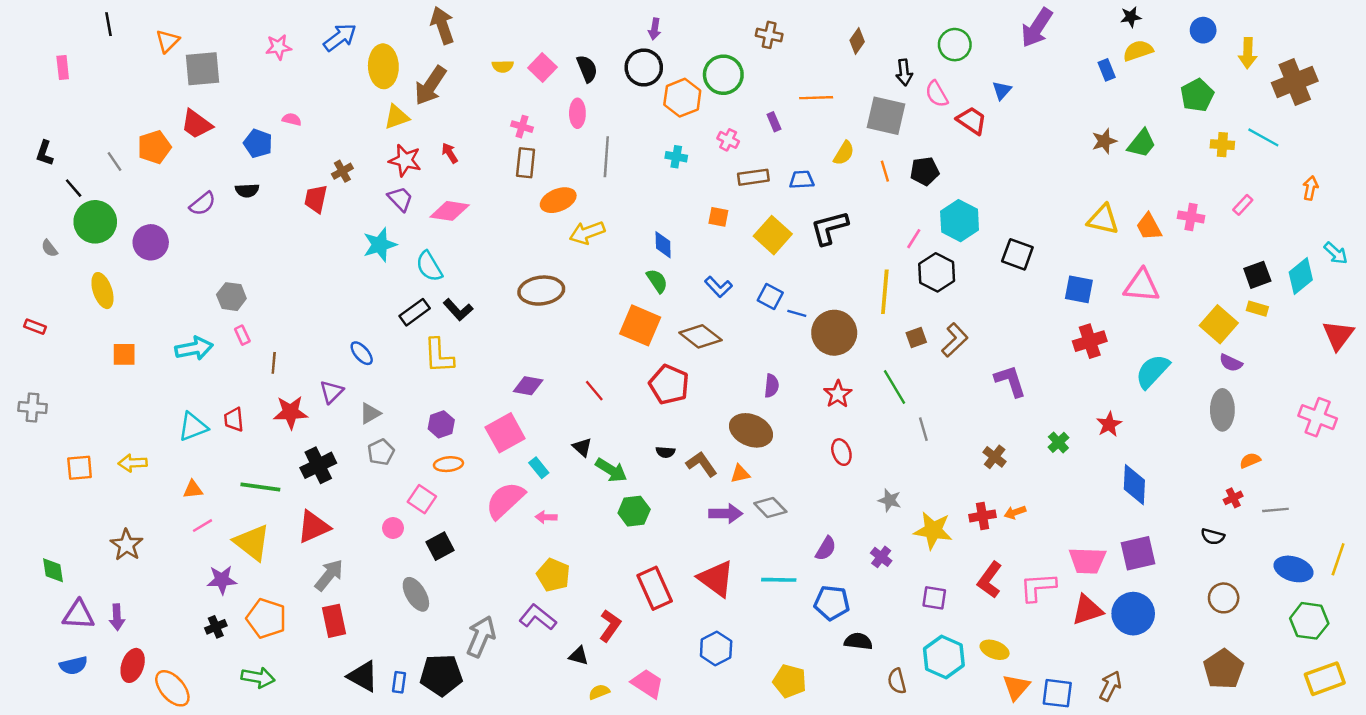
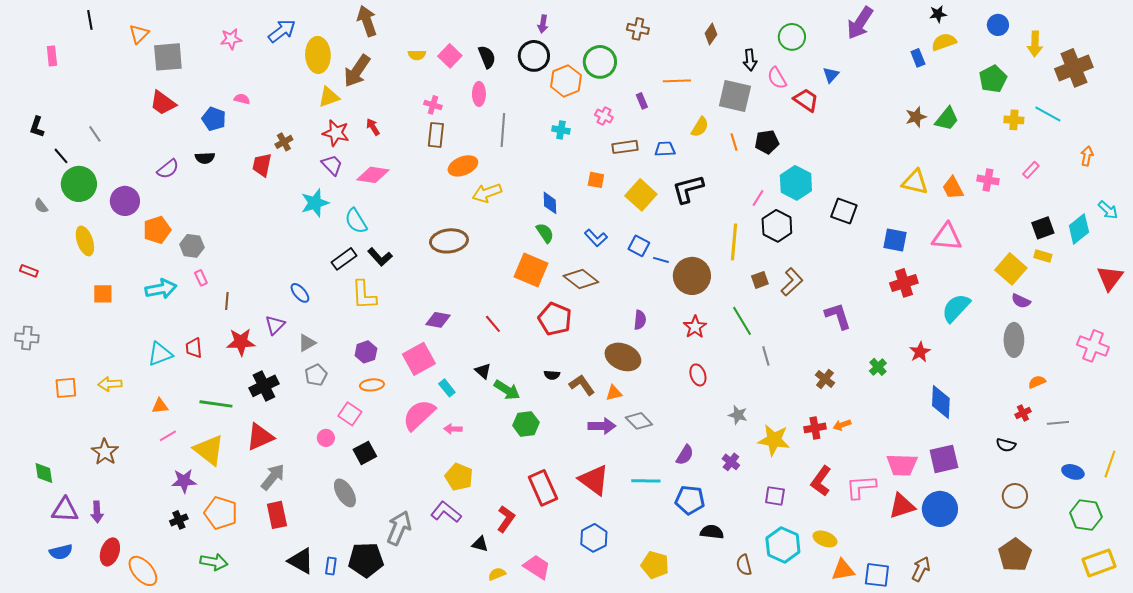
orange pentagon: (154, 147) -> (157, 230), moved
blue ellipse: (1294, 569) -> (1073, 472), size x0.7
orange triangle: (1016, 687) -> (843, 570), turned 40

